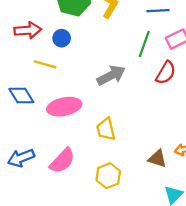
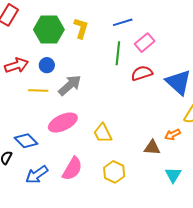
red semicircle: (166, 73) -> (142, 73), turned -125
gray arrow: (111, 75) -> (70, 85), moved
blue diamond: (21, 95) -> (26, 141), moved

